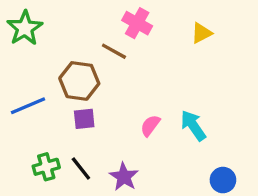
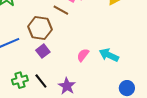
purple square: (84, 119) -> (43, 51), turned -32
cyan arrow: (193, 126) -> (109, 55), turned -30

